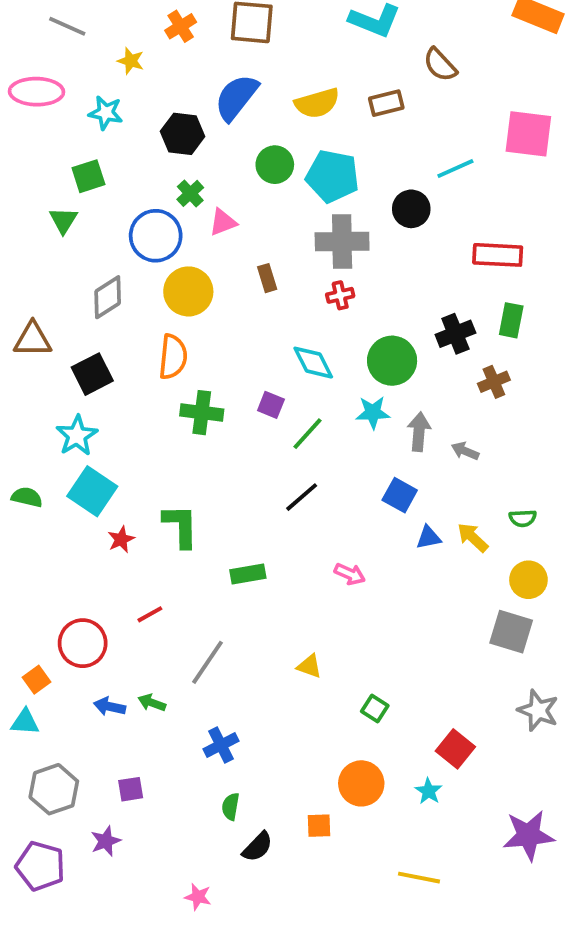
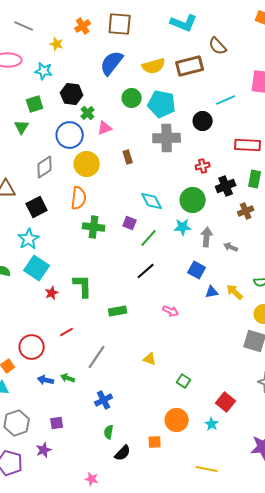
brown rectangle: (386, 103) -> (190, 66), size x1.5
black hexagon: (183, 134) -> (72, 94), moved
red cross: (340, 295) -> (203, 166), moved

